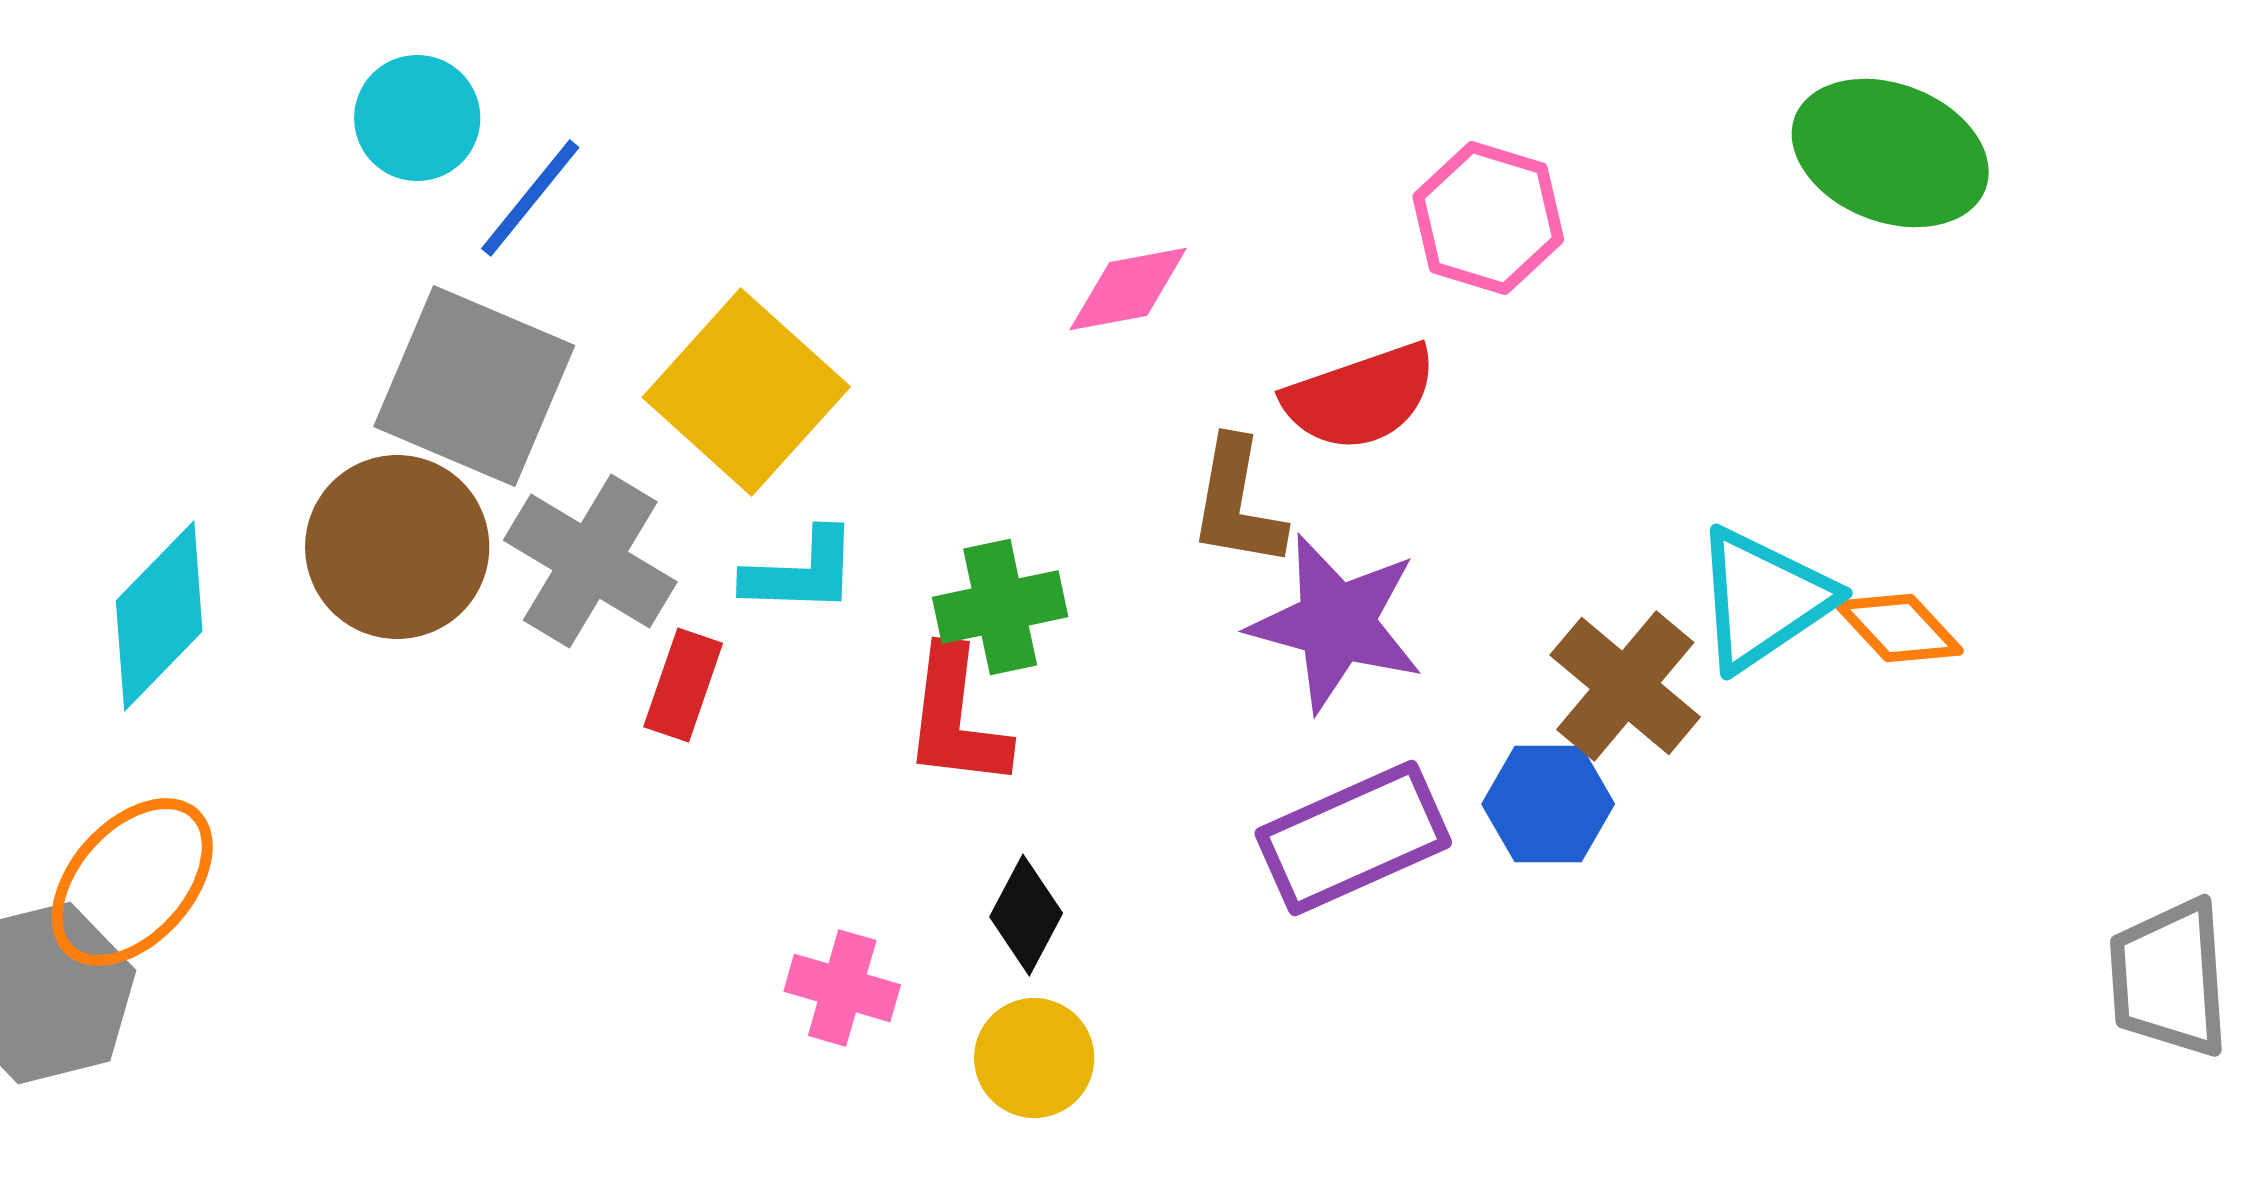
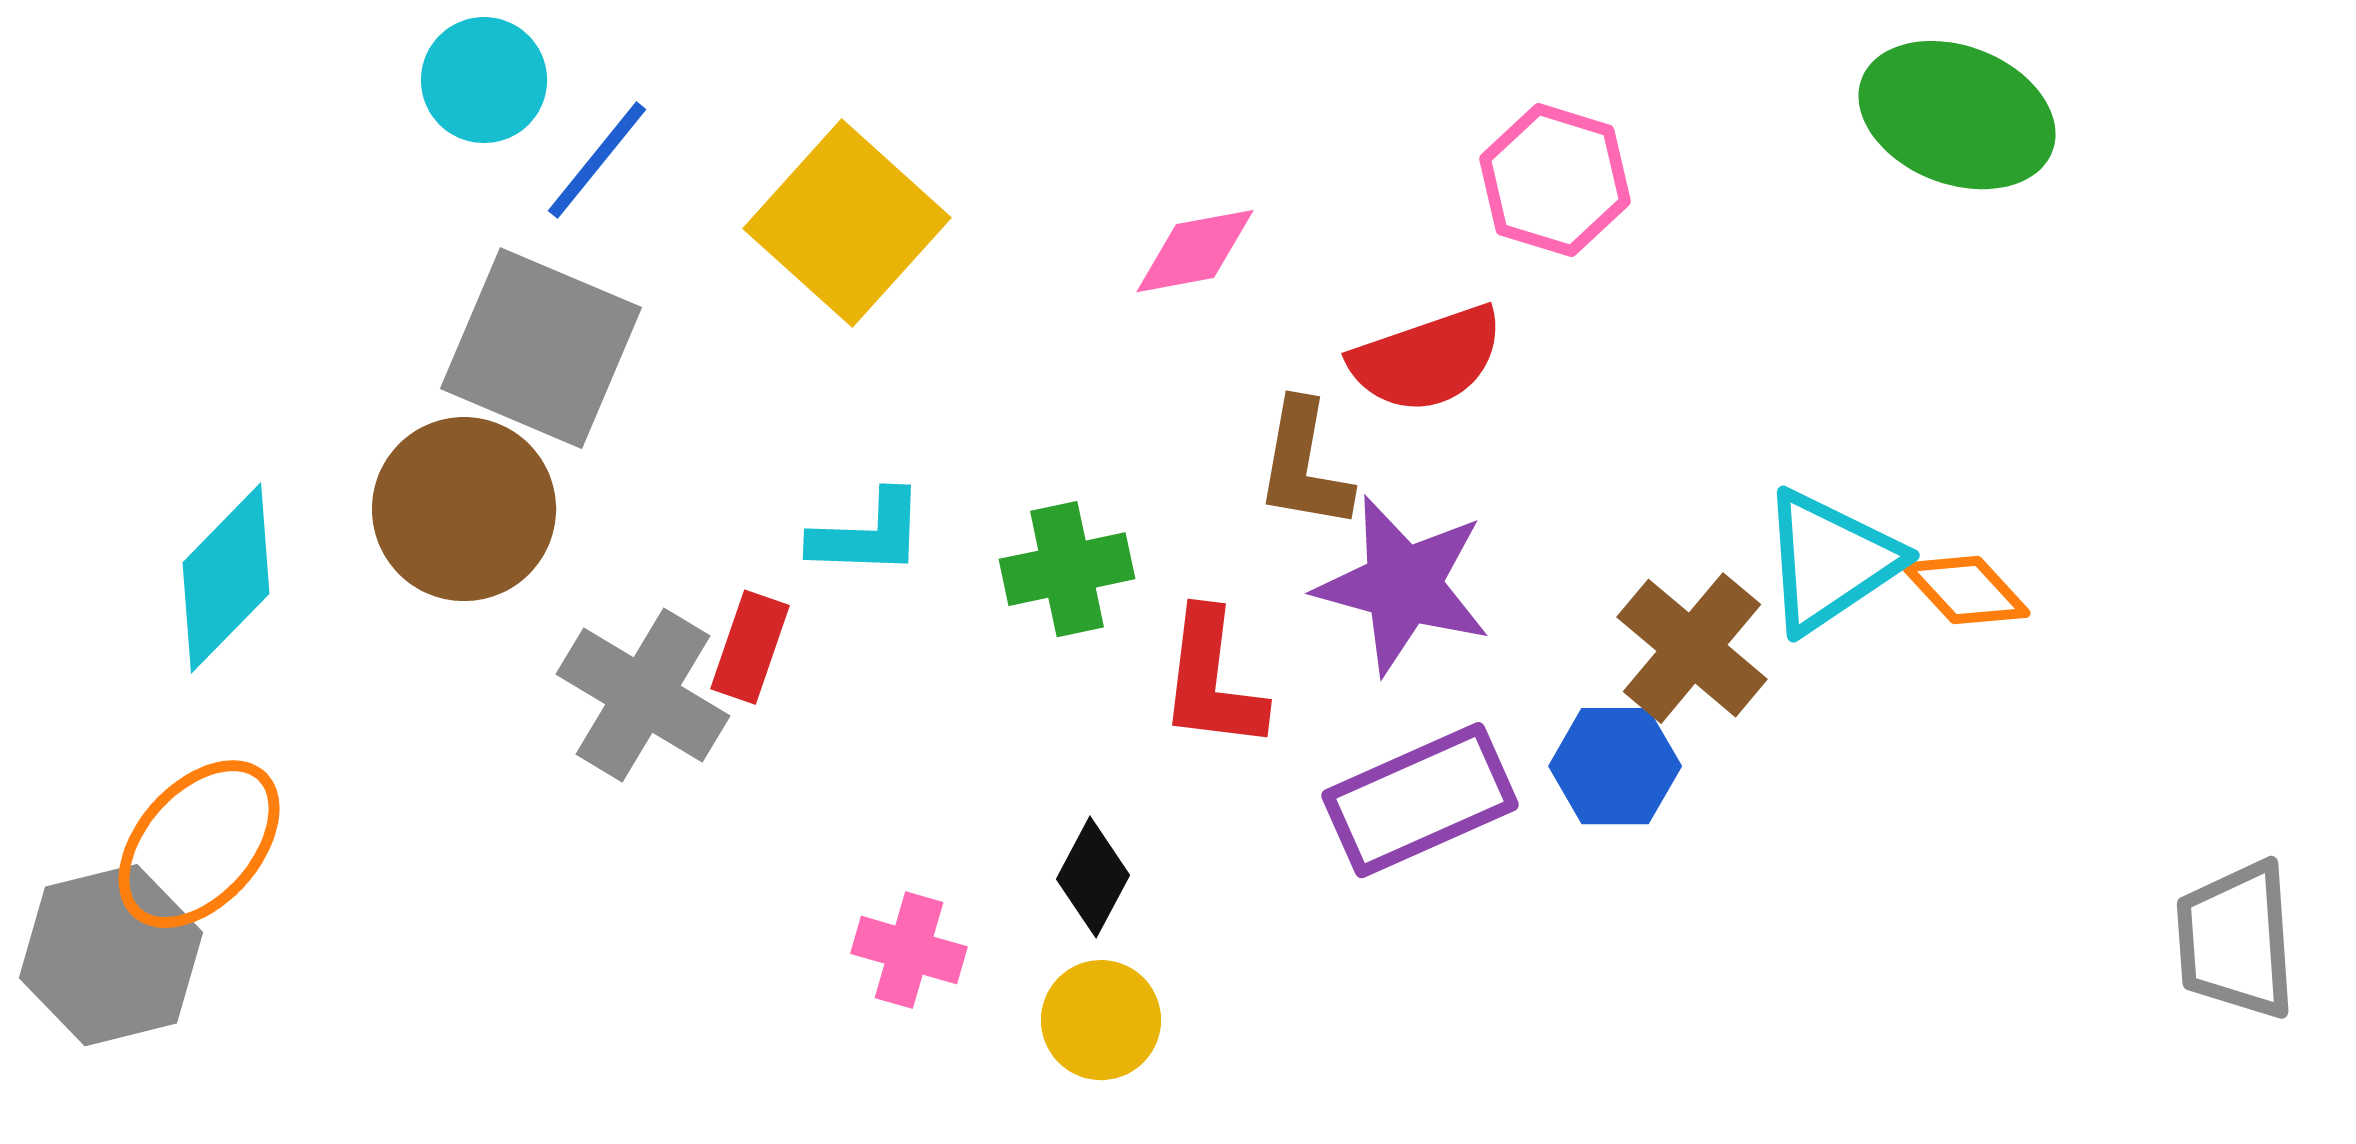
yellow square: (746, 392) -> (847, 223), moved
gray cross: (590, 561) -> (643, 695), moved
red L-shape: (956, 718) -> (1212, 680), moved

